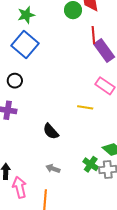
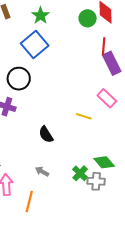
green star: (26, 15) -> (41, 15), turned -30
black circle: (15, 81) -> (19, 79), size x1.5

